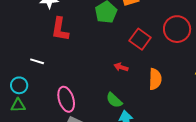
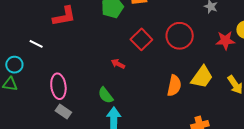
red L-shape: (60, 29) -> (64, 16), turned -120
orange semicircle: (155, 79) -> (174, 86), moved

